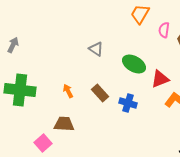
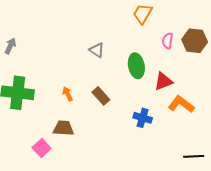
pink semicircle: (164, 30) -> (168, 41), moved
green ellipse: (134, 64) -> (136, 66), turned 50
blue cross: (128, 103) -> (143, 118), moved

